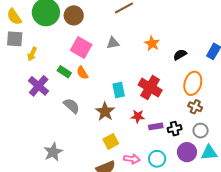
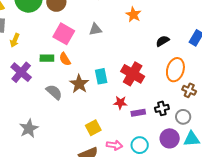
orange star: (152, 43) -> (133, 15), moved
green rectangle: (64, 72) -> (47, 58), turned -32
brown cross: (195, 107) -> (189, 90), moved
brown star: (105, 112) -> (79, 84), moved
black cross: (175, 129) -> (162, 108), moved
gray star: (53, 152) -> (29, 128), moved

